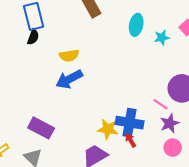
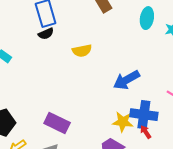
black semicircle: (33, 37) -> (46, 34), turned 49
blue arrow: (69, 79) -> (126, 80), moved

